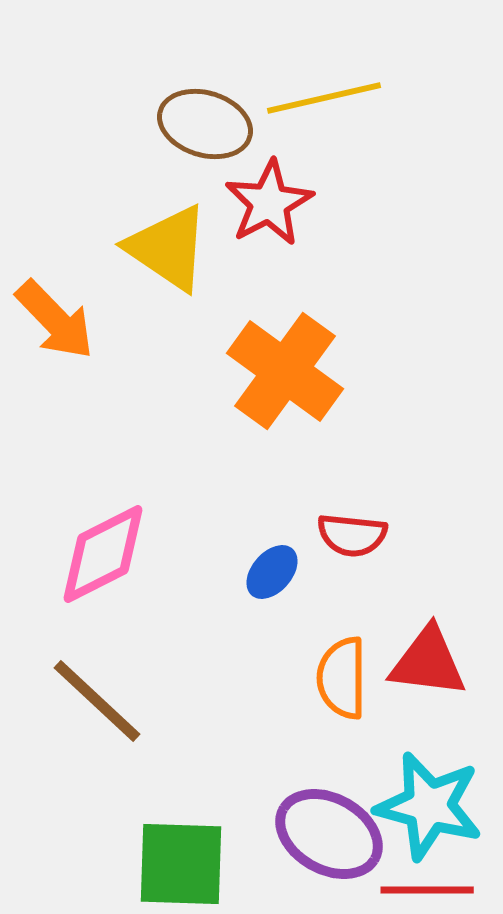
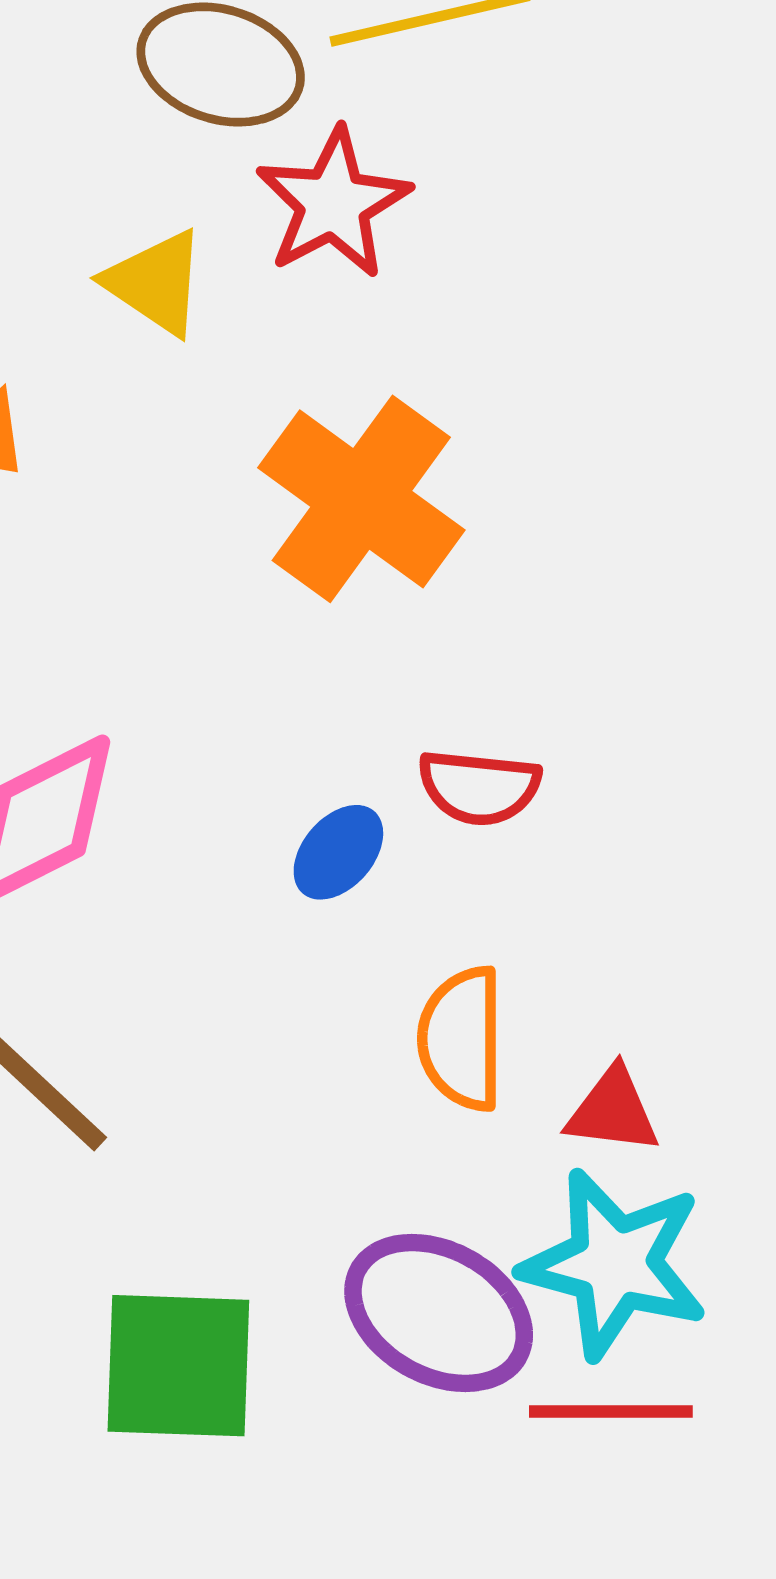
yellow triangle: (168, 248) -> (156, 283), size x0.7
red triangle: (428, 662) -> (613, 1111), moved, size x0.7

